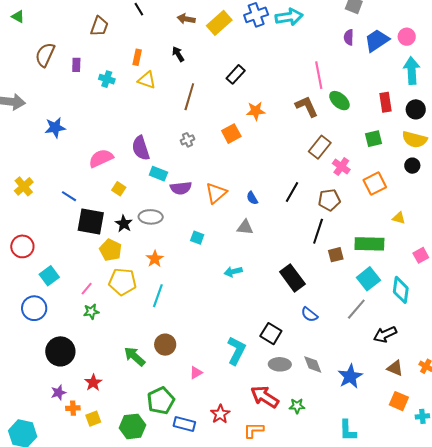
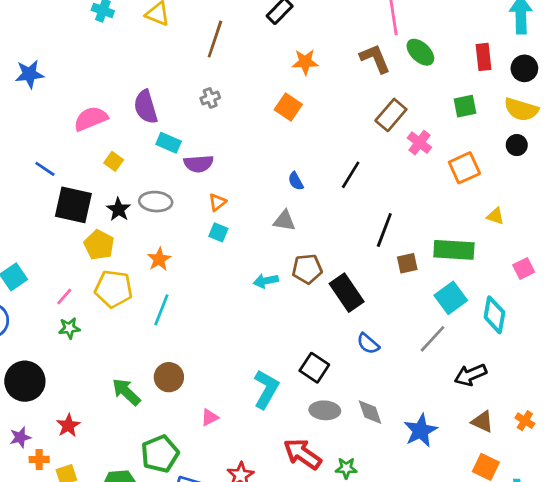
orange square: (231, 134) -> (288, 107), moved, turned -30
orange triangle: (216, 193) -> (217, 202), moved, size x0.6
brown pentagon: (329, 200) -> (307, 269), moved

